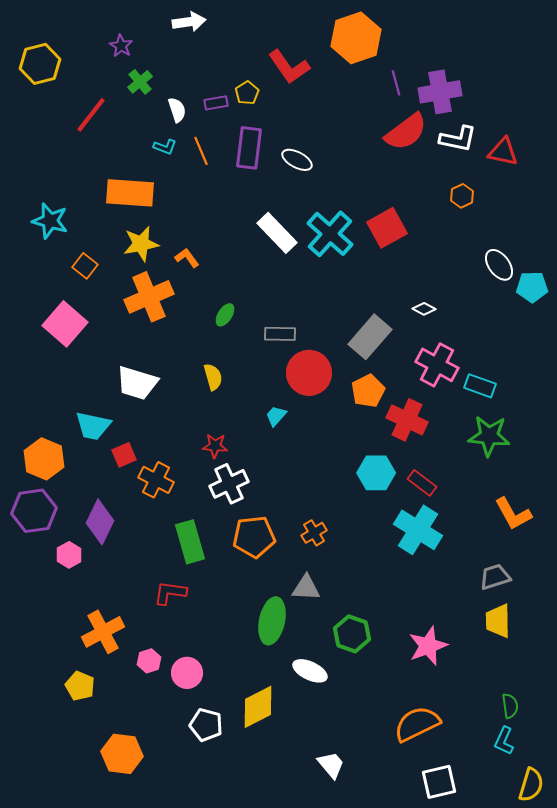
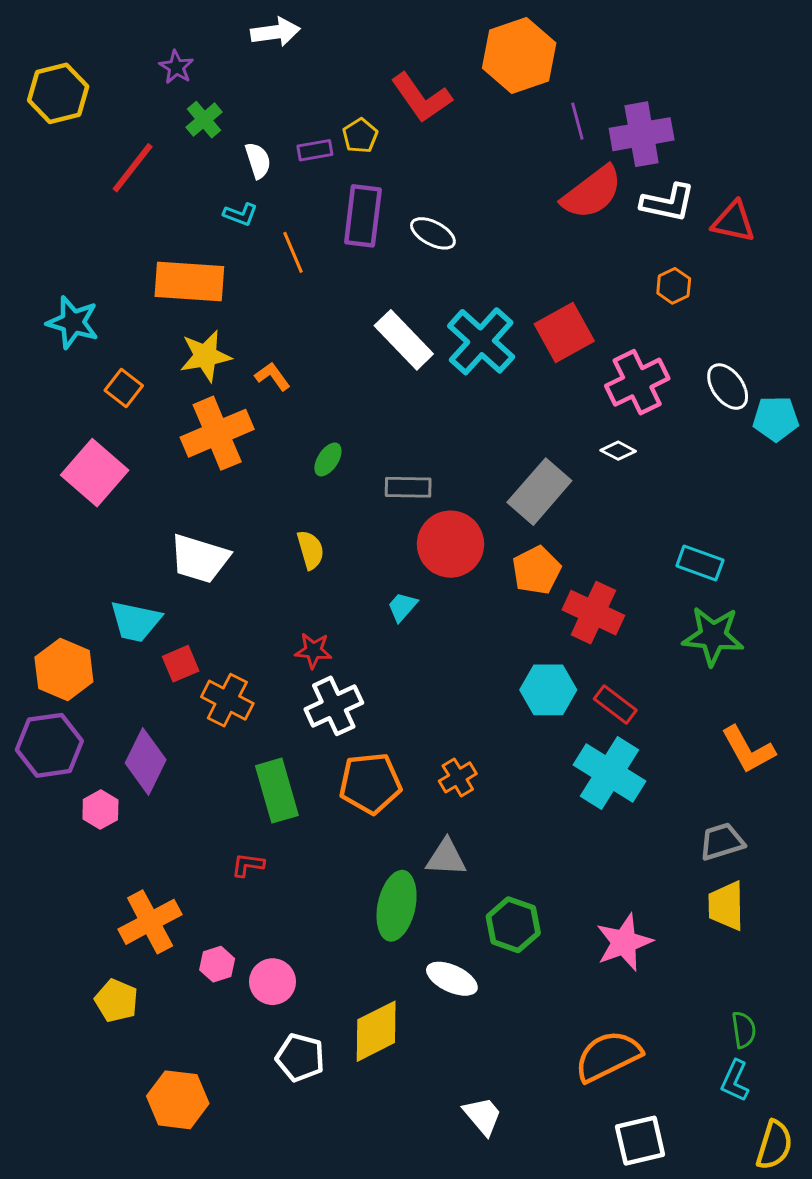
orange line: (201, 151) -> (293, 252), moved
pink cross: (437, 365) -> (637, 382), moved, turned 36
red L-shape: (170, 593) -> (248, 865), size x0.7

